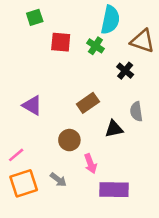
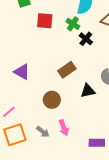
black cross: (125, 71) -> (86, 39), moved
pink arrow: (90, 164) -> (64, 128), moved
purple rectangle: (114, 190) -> (97, 143), moved, size x0.7

